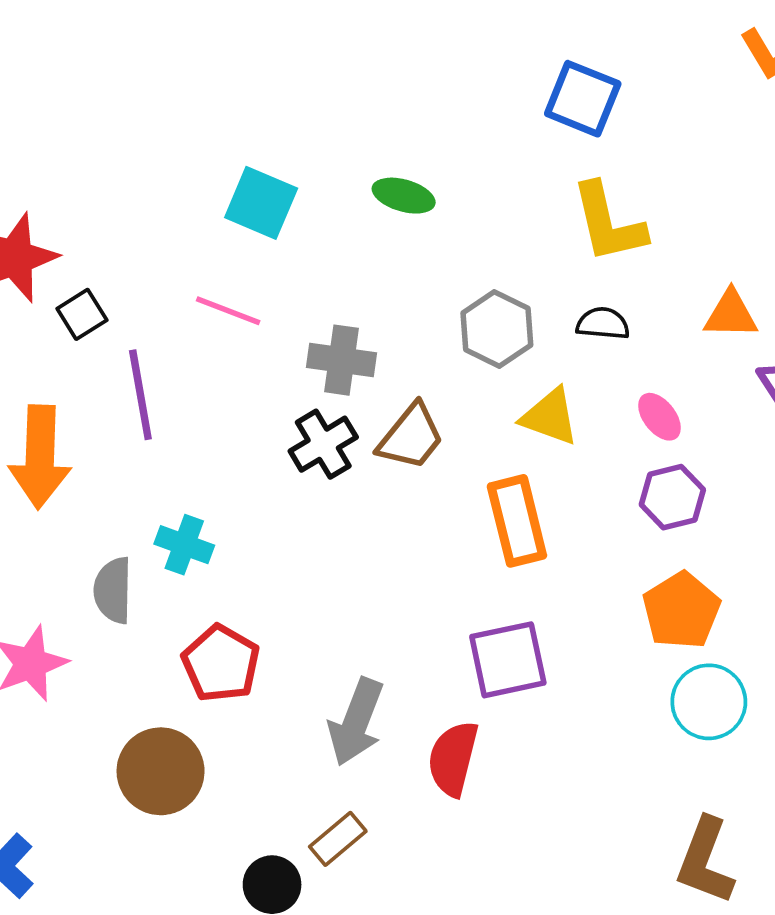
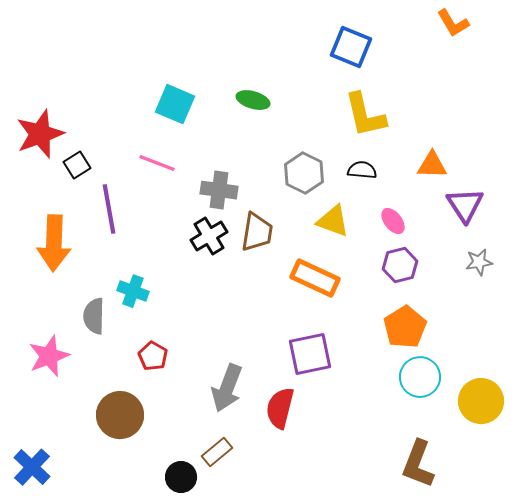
brown trapezoid: (411, 437) -> (257, 232), turned -30
orange rectangle: (517, 521) -> (315, 278), turned -51
red pentagon: (221, 663) -> (153, 356), size x0.7

